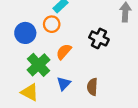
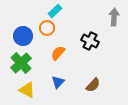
green cross: (38, 65) -> (21, 63), moved
brown semicircle: (92, 87) -> (93, 85), moved, turned -140

